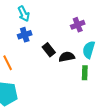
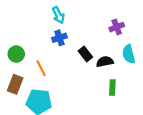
cyan semicircle: (89, 50) -> (129, 54), turned -30
green rectangle: (85, 73) -> (112, 88), moved

